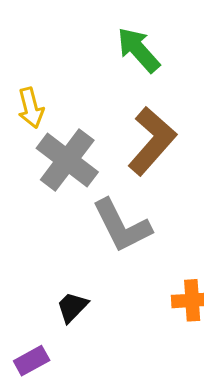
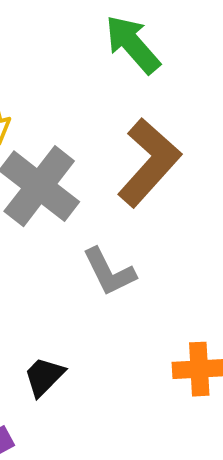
gray L-shape: (122, 226) -> (109, 272), size x0.7

